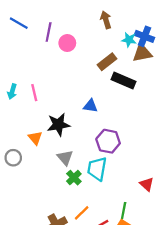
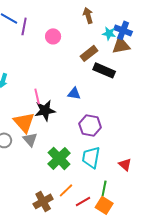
purple line: (49, 32) -> (24, 26), moved
pink line: (34, 93) -> (37, 96), moved
orange triangle: (35, 138) -> (24, 122), size x1.6
gray triangle: (65, 158) -> (30, 139), moved
cyan trapezoid: (97, 169) -> (91, 157), moved
green cross: (74, 178) -> (59, 158), size x1.6

